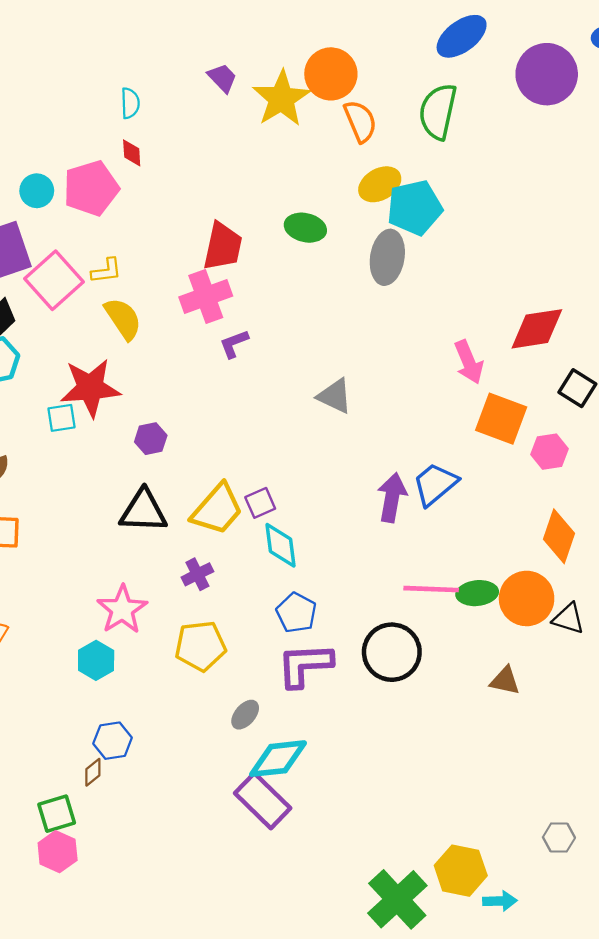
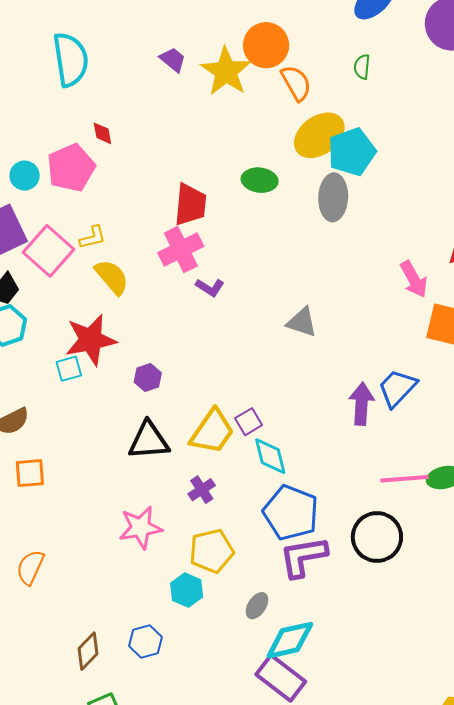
cyan semicircle: (130, 103) -> (71, 60), moved, size x2.0
green semicircle: (438, 112) -> (362, 67), size x0.5
yellow ellipse: (380, 184) -> (319, 135), size x1.4
purple L-shape: (234, 344) -> (210, 287), turned -120
pink star: (122, 609) -> (141, 528), turned 30
blue pentagon: (296, 613) -> (291, 513), size x1.6
cyan hexagon: (96, 660) -> (187, 590), moved
brown diamond: (93, 772) -> (88, 651), moved, size x1.5

